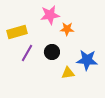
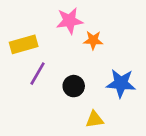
black circle: (52, 52) -> (74, 86), moved
yellow triangle: (68, 73) -> (95, 119), moved

